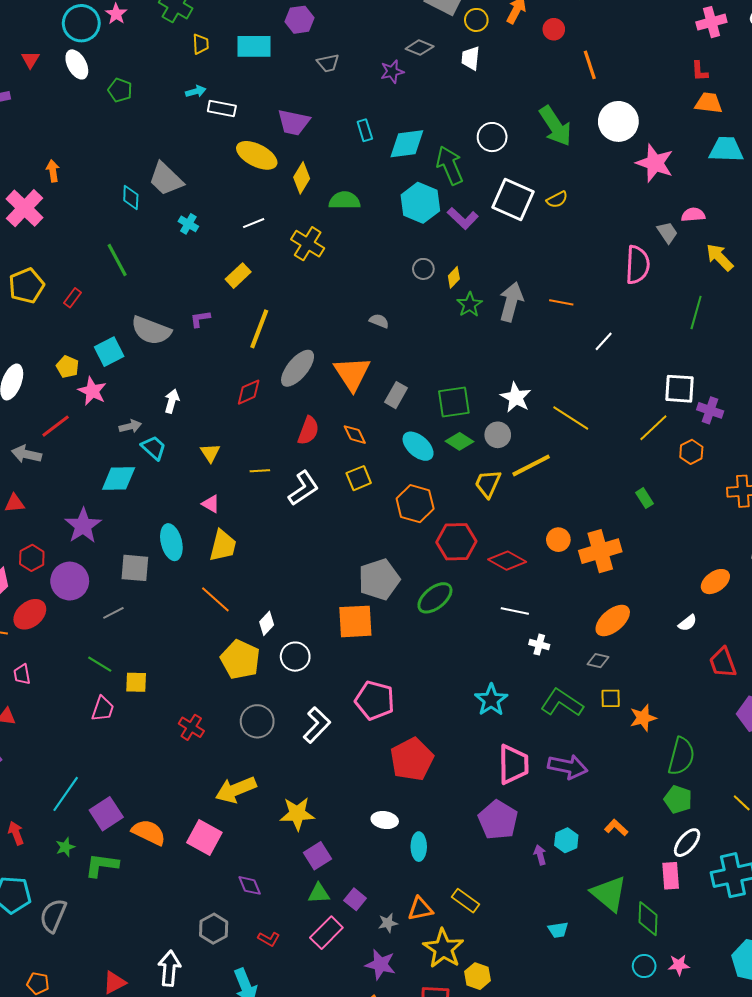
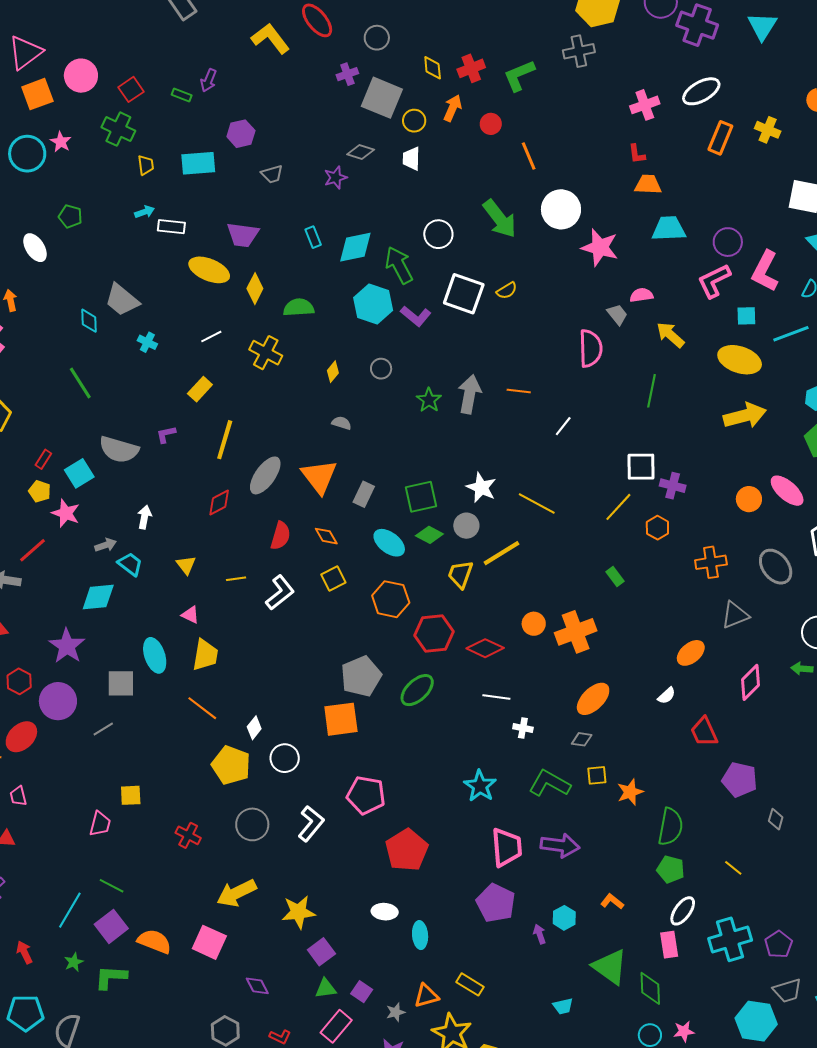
white ellipse: (77, 64) -> (35, 248), moved
yellow diamond: (454, 277) -> (333, 372), moved
red rectangle: (73, 298) -> (43, 459), moved
green line: (100, 664) -> (112, 886), moved

